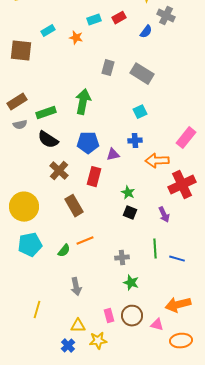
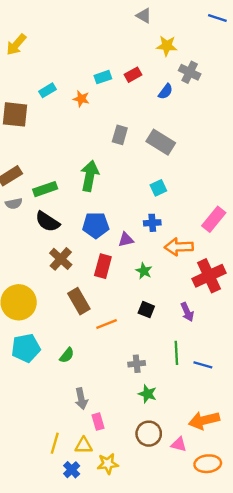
green star: (128, 193) -> (144, 271), moved
orange line: (85, 241) -> (107, 324), moved
yellow line: (37, 310) -> (55, 443), moved
pink rectangle: (109, 316) -> (98, 422), moved

